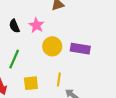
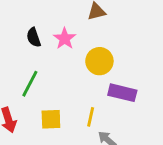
yellow circle: (52, 46) -> (99, 61), moved
purple rectangle: (80, 49) -> (122, 93), moved

